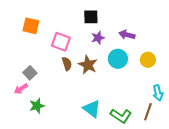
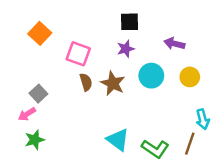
black square: (91, 17) -> (130, 22), moved
orange square: (31, 26) -> (40, 33), turned 30
purple arrow: (127, 35) -> (174, 44), moved
green star: (37, 106) -> (35, 140), moved

